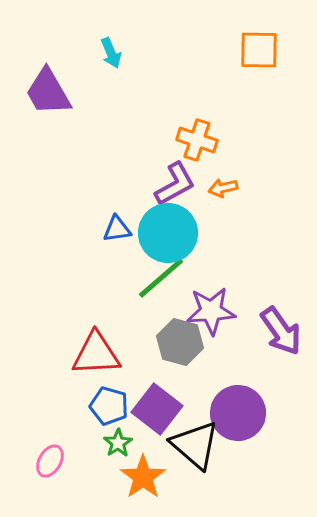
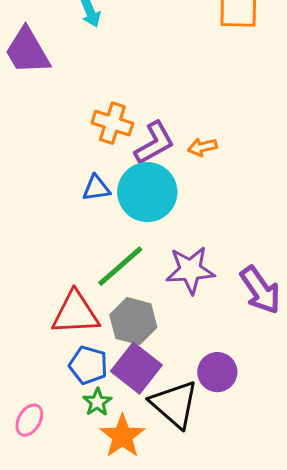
orange cross: (197, 140) -> (112, 123), moved
green line: (161, 278) -> (120, 266), moved
gray hexagon: (180, 342) -> (133, 321), moved
purple circle: (238, 413) -> (217, 372), size x0.7

